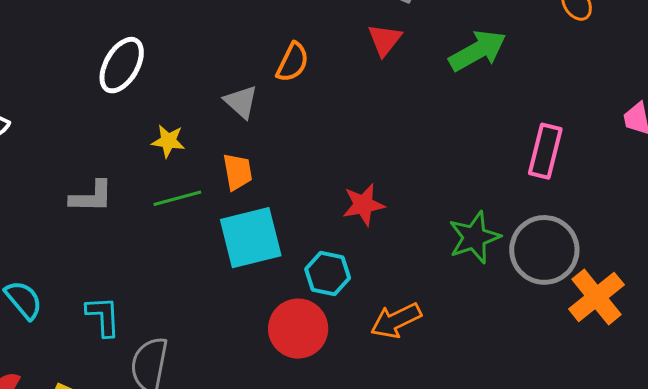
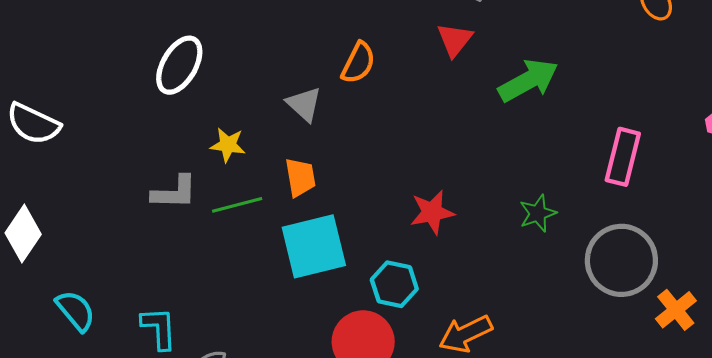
green arrow: (478, 51) -> (528, 81), moved
gray L-shape: (91, 197) -> (174, 192), moved
green star: (474, 237) -> (538, 213), moved, size x0.7
orange cross: (596, 297) -> (676, 310), size x0.7

